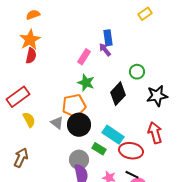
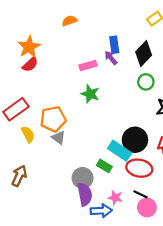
orange semicircle: (33, 15) -> (69, 21), moved
red semicircle: (31, 56) -> (30, 64), turned 35
pink rectangle: (84, 57) -> (88, 66), turned 42
black diamond: (118, 94) -> (144, 53), moved
orange pentagon: (74, 106) -> (53, 119), moved
black circle: (79, 125) -> (135, 140), moved

